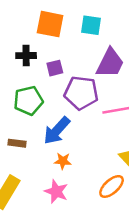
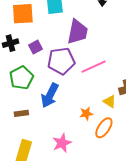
orange star: (63, 161) -> (86, 113), moved
pink star: (56, 192) -> (62, 143), turned -30

